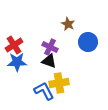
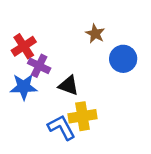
red cross: (14, 45) -> (24, 46), moved
purple cross: (50, 47) -> (39, 66), moved

